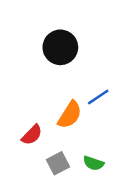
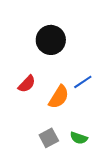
red semicircle: (32, 135) -> (27, 84), moved

